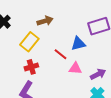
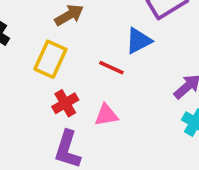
pink triangle: (75, 68) -> (106, 115), moved

